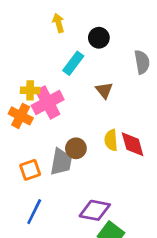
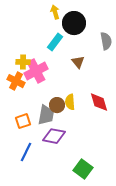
yellow arrow: (58, 23) -> (55, 12), moved
black circle: (99, 38) -> (74, 23), size x1.5
yellow semicircle: (111, 140) -> (70, 102), moved
purple diamond: (95, 210) -> (54, 136), moved

